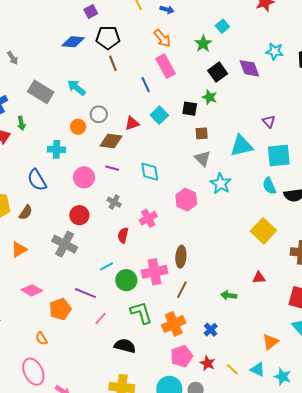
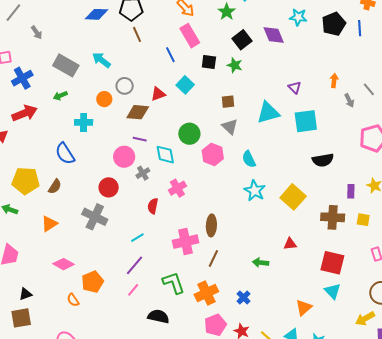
black square: (190, 109) -> (209, 62), moved
green arrow: (21, 123) -> (60, 96), moved, turned 80
cyan diamond: (150, 172) -> (165, 155), moved
pink circle: (84, 177) -> (124, 157), moved
cyan star: (221, 184) -> (255, 191), moved
cyan semicircle: (269, 186) -> (249, 159), moved
pink hexagon: (186, 200) -> (213, 154), moved
gray cross: (114, 202) -> (143, 173), turned 32
green circle: (126, 280) -> (189, 134), moved
purple line: (86, 293) -> (135, 265), moved, turned -70
orange semicircle: (42, 338) -> (73, 300), moved

